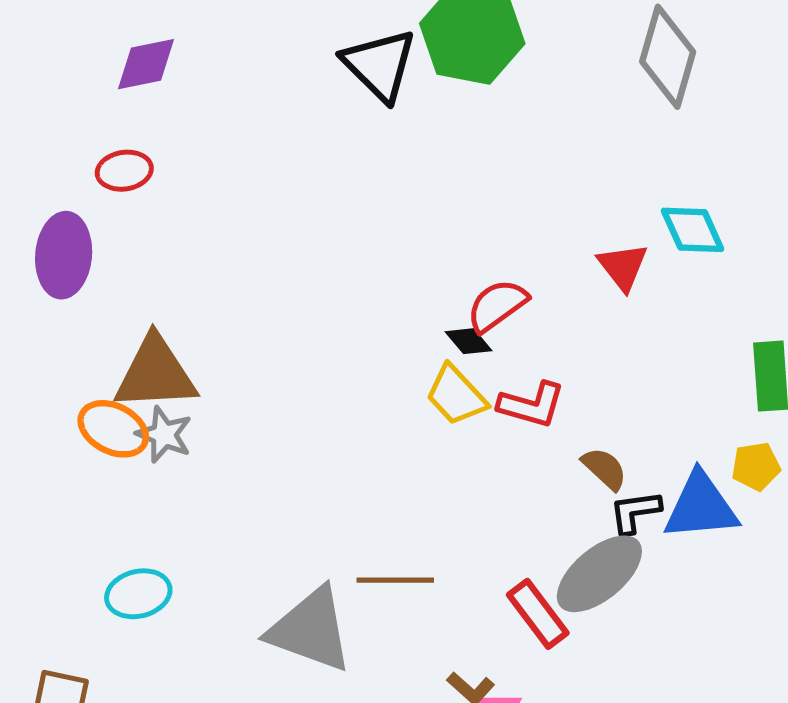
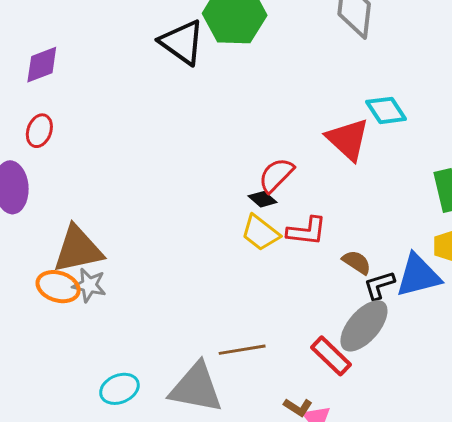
red ellipse: (124, 171) -> (39, 131), turned -52
red triangle: (623, 267) -> (348, 139), size x1.4
cyan ellipse: (138, 594) -> (119, 389), moved

